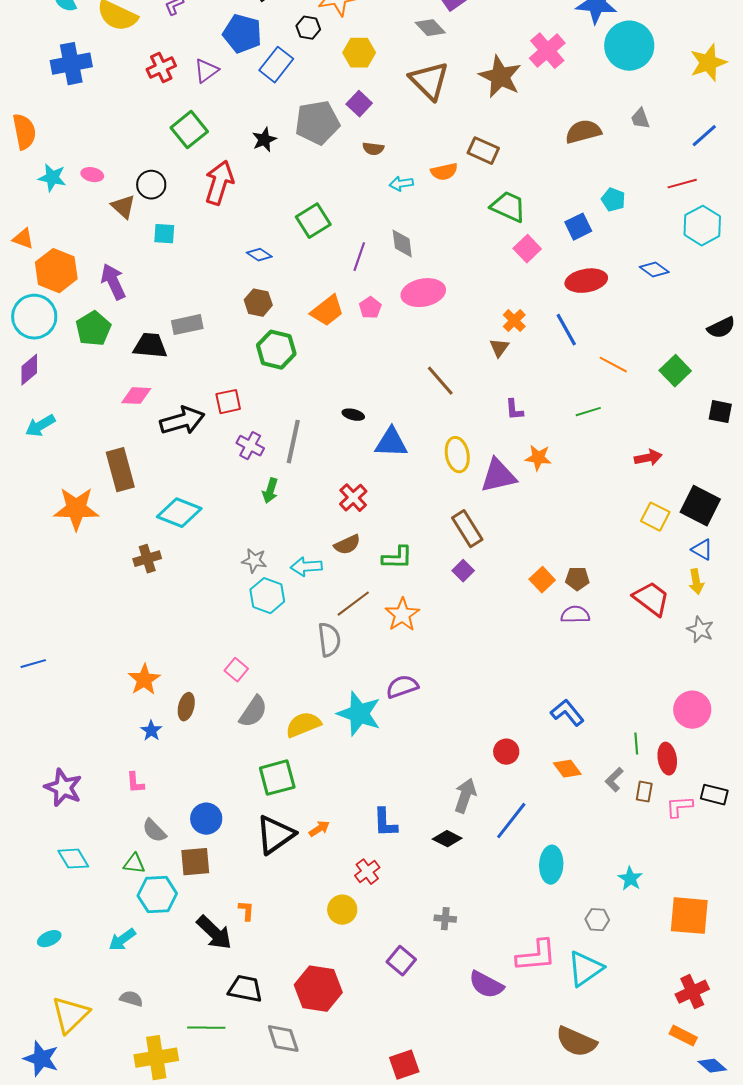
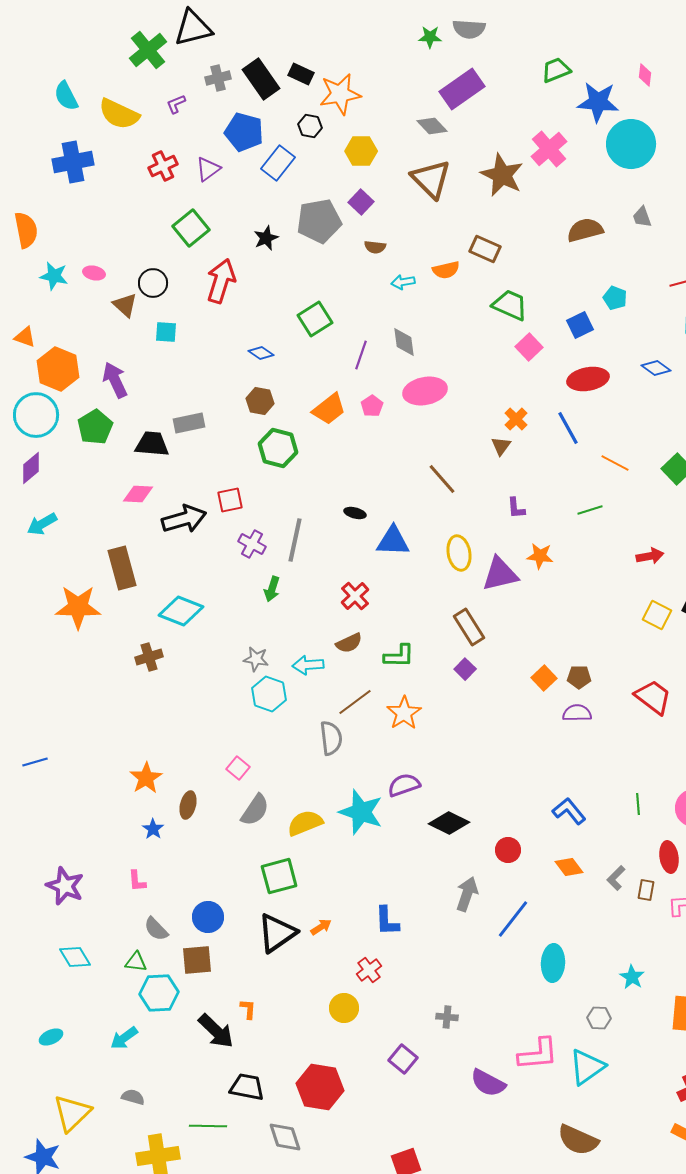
green line: (636, 744) -> (638, 804), moved
black diamond: (447, 839) -> (449, 823), moved, size x1.4

